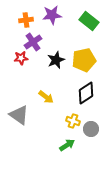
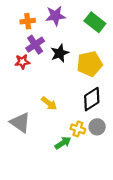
black star: (56, 60) -> (60, 53), moved
gray circle: (91, 129) -> (97, 127), moved
green arrow: (67, 145) -> (63, 143), moved

